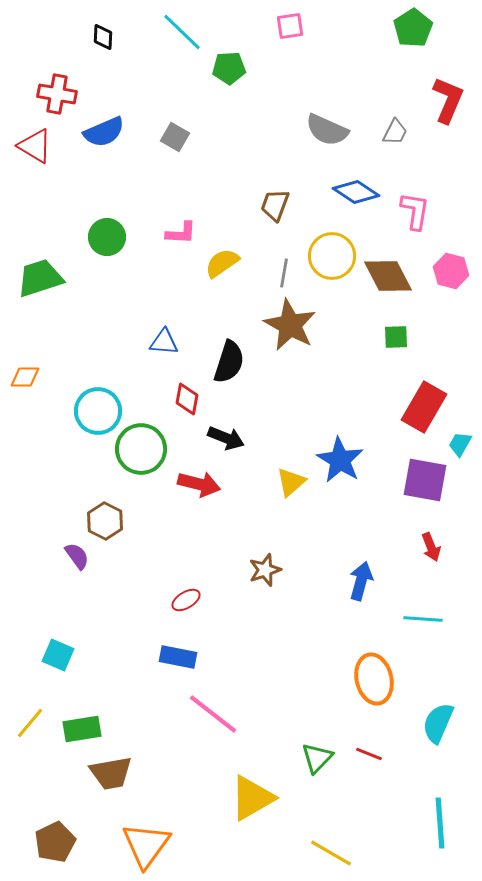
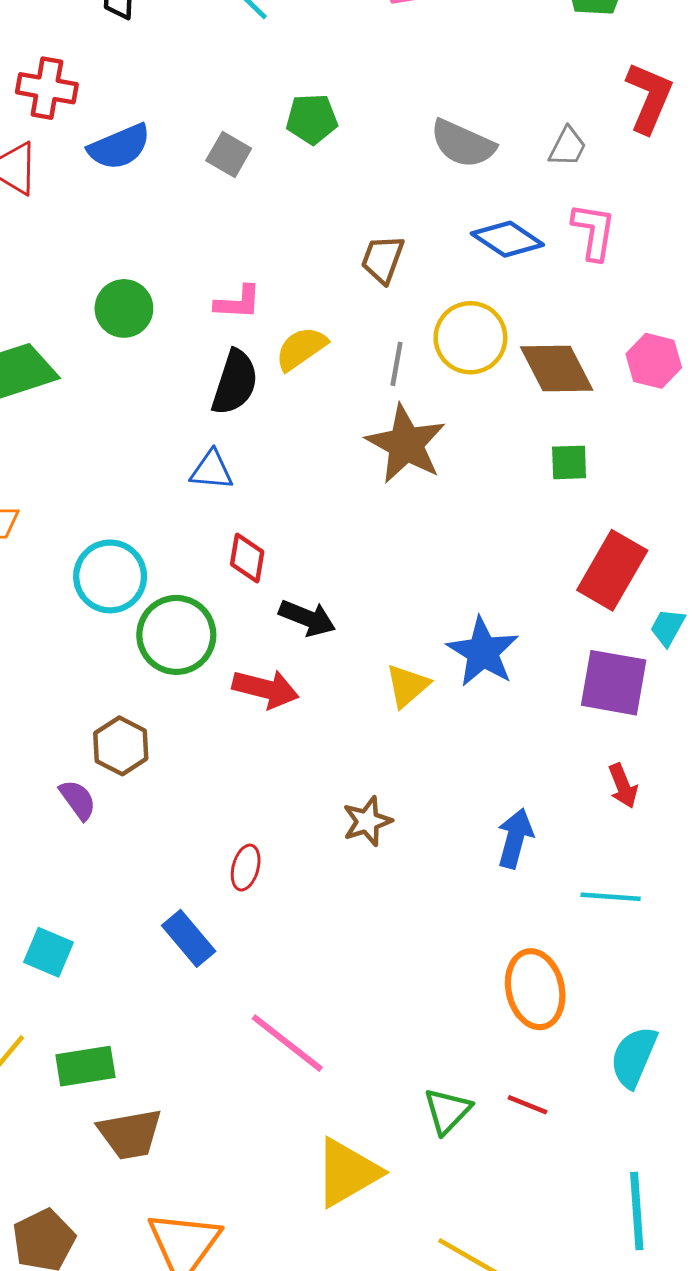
green pentagon: (229, 68) -> (312, 119), moved
pink L-shape: (415, 211) -> (594, 231), moved
black semicircle: (229, 362) -> (235, 382), moved
red ellipse: (186, 600) -> (246, 868), turned -44
blue rectangle: (178, 657) -> (189, 938), moved, turned 39

